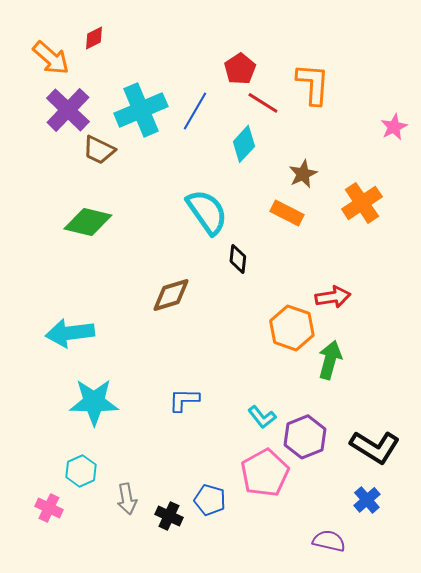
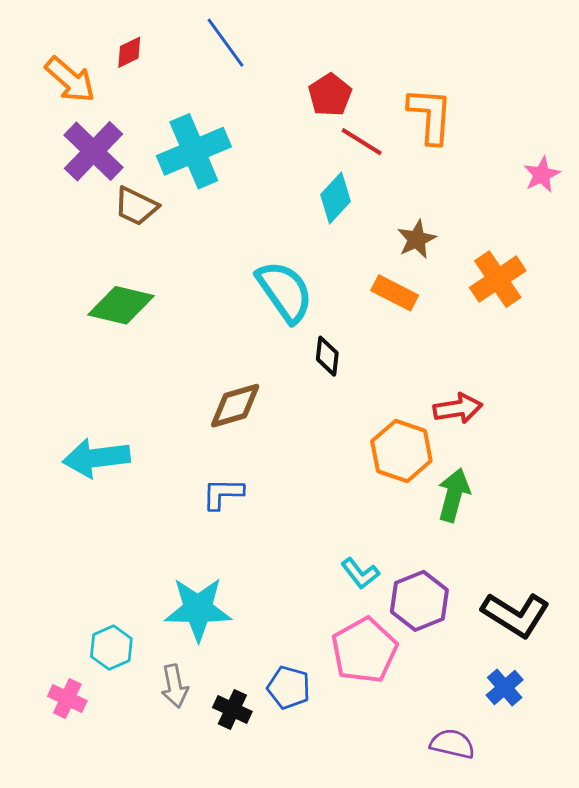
blue line: (195, 111) -> (225, 43), moved, turned -66
blue L-shape: (184, 400) -> (223, 494), moved
cyan star: (94, 402) -> (198, 609), moved

